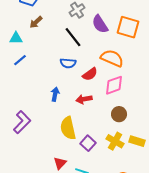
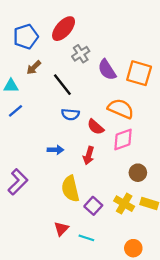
black line: (73, 37) -> (62, 85), moved
red semicircle: (90, 74) -> (96, 127), turned 77
blue arrow: (55, 94) -> (56, 150), turned 80
red arrow: (84, 99) -> (89, 156), turned -63
brown circle: (119, 114) -> (138, 173), moved

